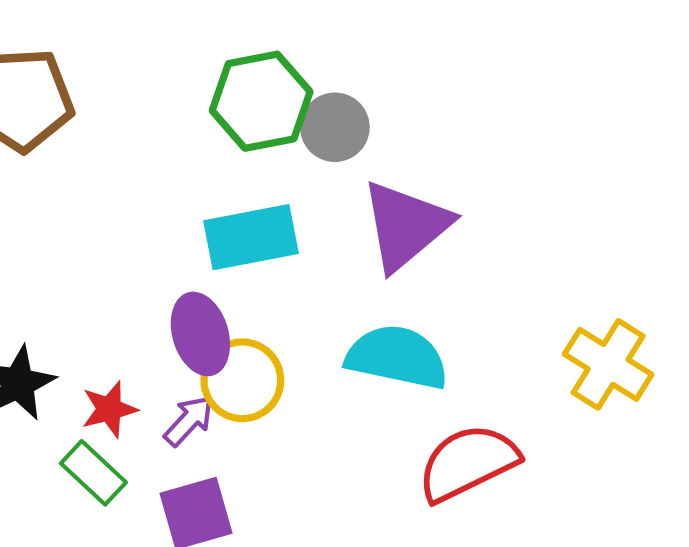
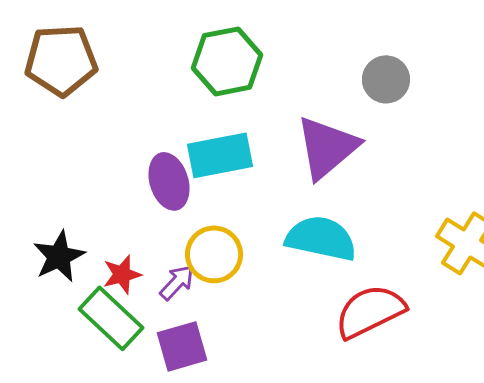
gray circle: (335, 127) -> (386, 79), moved
purple ellipse: (200, 334) -> (169, 181), moved
green rectangle: (93, 473) -> (111, 318), size x1.4

